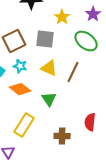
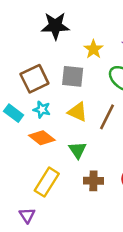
brown cross: (62, 136) -> (93, 181), moved

